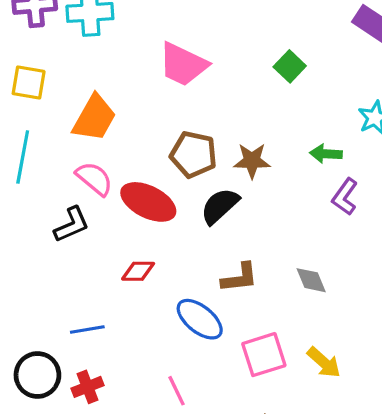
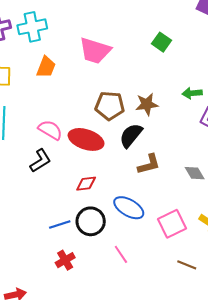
orange trapezoid: (94, 118) -> (46, 67), moved, size x0.7
brown L-shape: (240, 278) -> (149, 164), moved
black circle: (37, 375) -> (91, 221), moved

